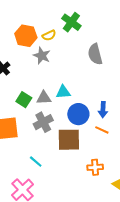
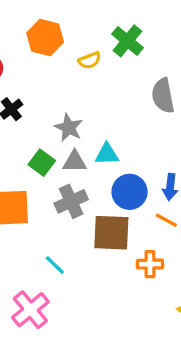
orange hexagon: (26, 36) -> (45, 38), moved
gray star: (42, 56) -> (69, 128), moved
orange cross: (95, 167) -> (150, 264), moved

